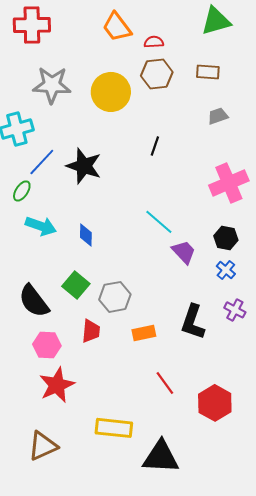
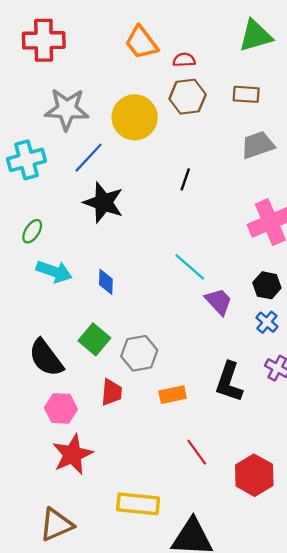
gray trapezoid: (218, 116) -> (258, 145), size x1.4
blue line: (42, 162) -> (89, 158), moved

